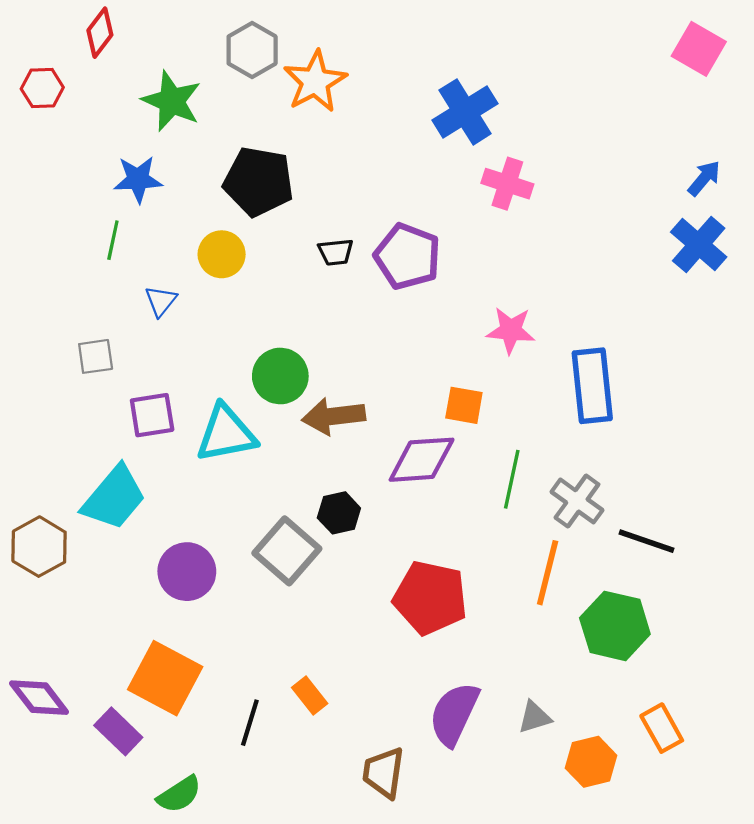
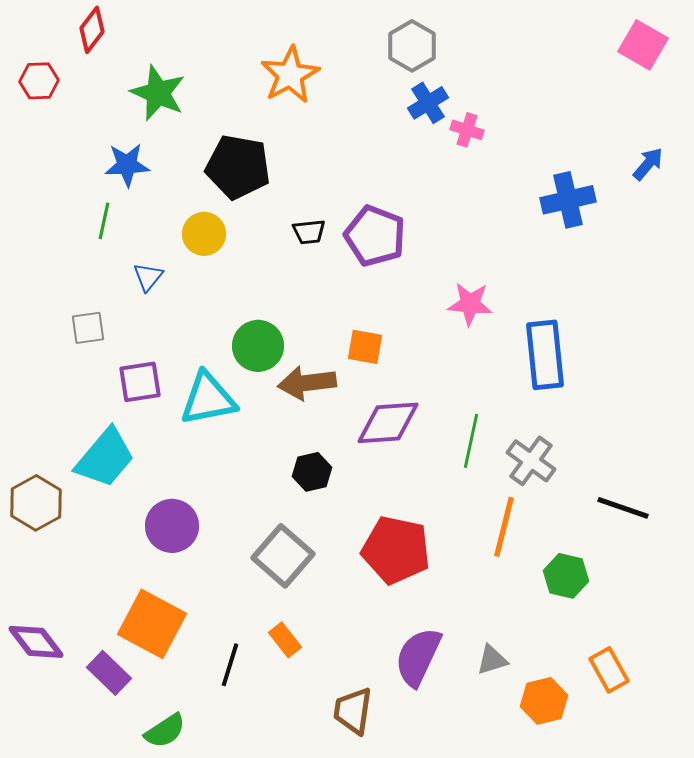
gray hexagon: (252, 50) -> (412, 46), moved
blue cross: (465, 112) -> (428, 103), size x0.7
pink cross: (507, 184) -> (467, 130), moved, size x0.7
blue cross: (699, 245) -> (568, 200), moved, turned 36
orange square: (464, 405) -> (365, 347), moved
black line: (647, 541) -> (623, 508), moved
gray square: (287, 551) -> (283, 556), moved
green hexagon: (615, 626) -> (566, 576), size x0.7

